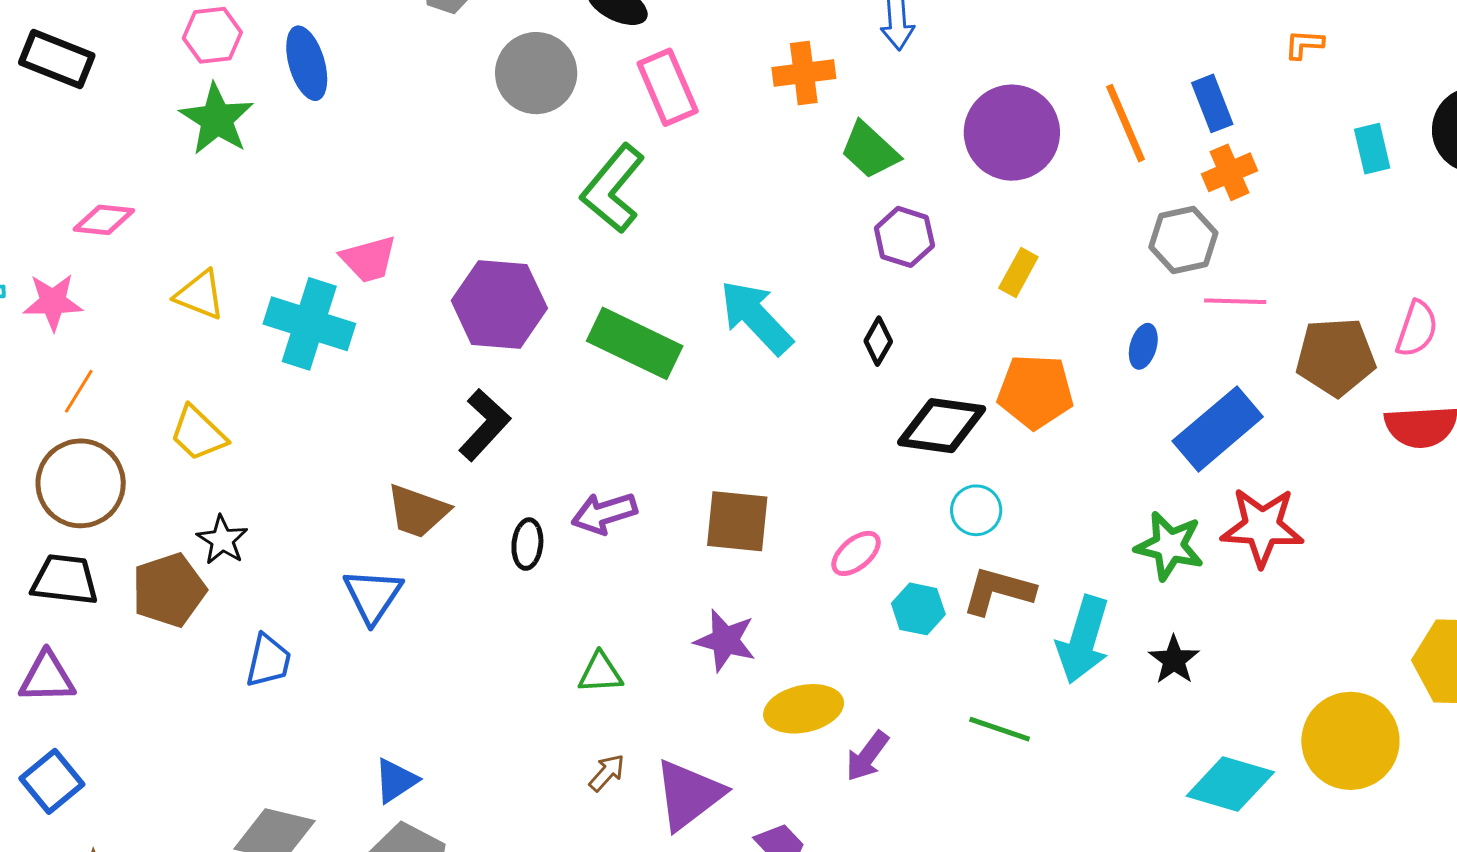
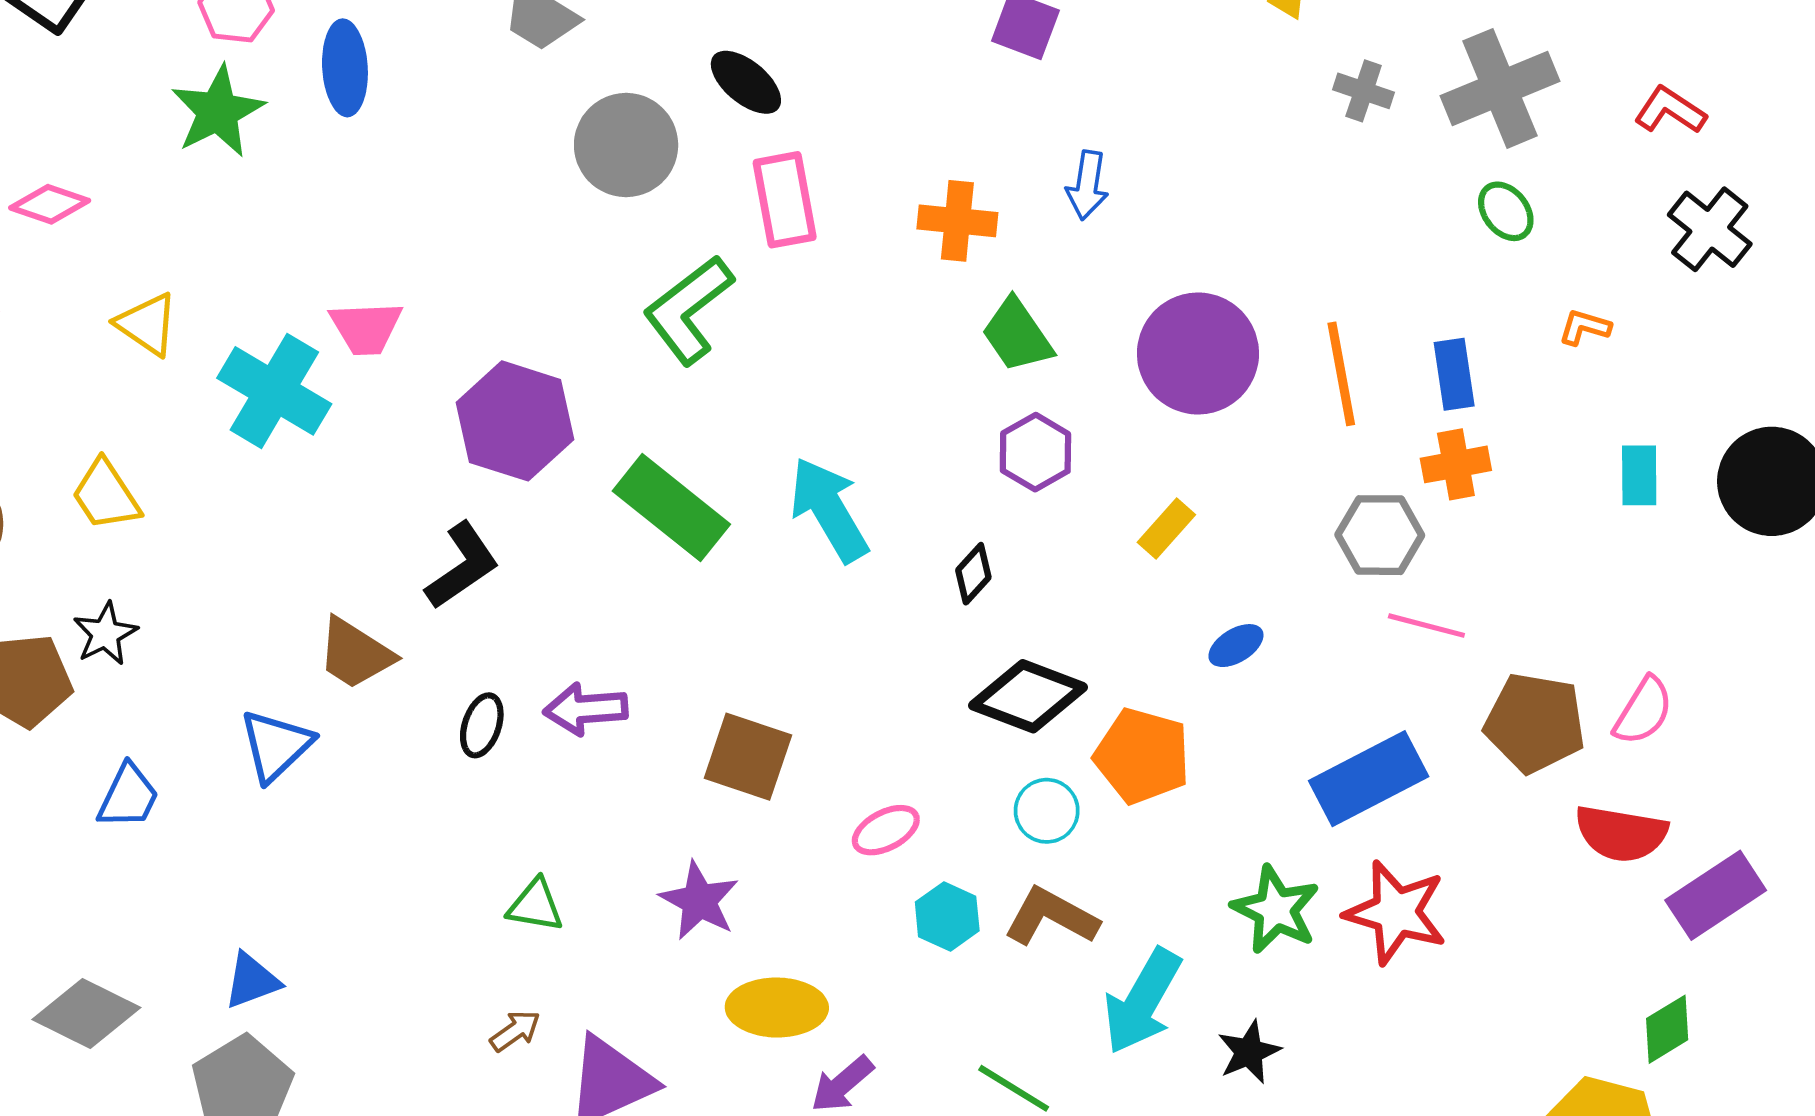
blue ellipse: (1143, 346) -> (1236, 646), moved, turned 30
orange pentagon: (1035, 392) -> (1142, 756), moved

